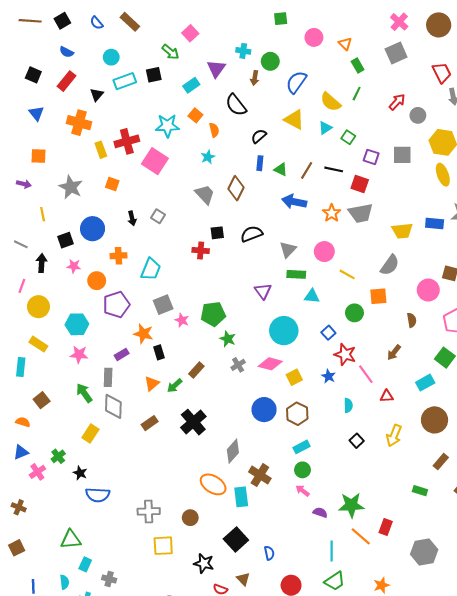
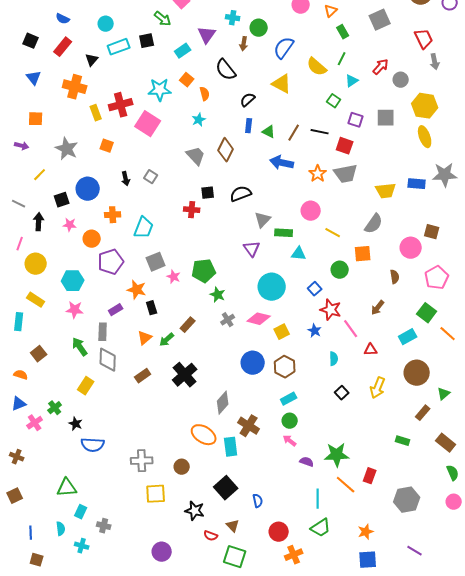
orange triangle: (345, 44) -> (331, 11), turned 32
cyan triangle: (325, 128) -> (352, 81), moved
yellow line: (43, 214) -> (40, 175), turned 56
gray triangle: (288, 249) -> (263, 220), moved

